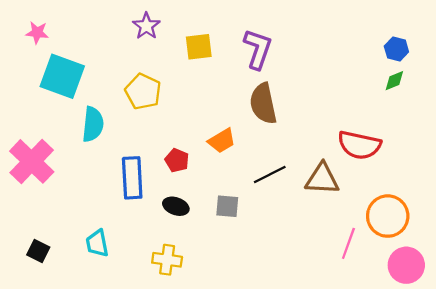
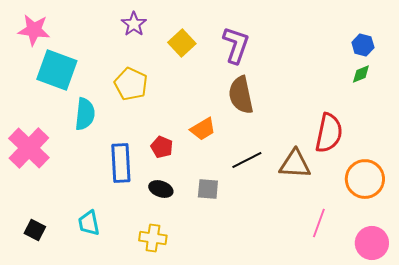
pink star: (37, 33) -> (34, 30), size x1.5
yellow square: (199, 47) -> (182, 43), turned -36
red semicircle: (359, 145) -> (329, 133), turned -90
orange circle: (388, 216) -> (365, 179), moved

